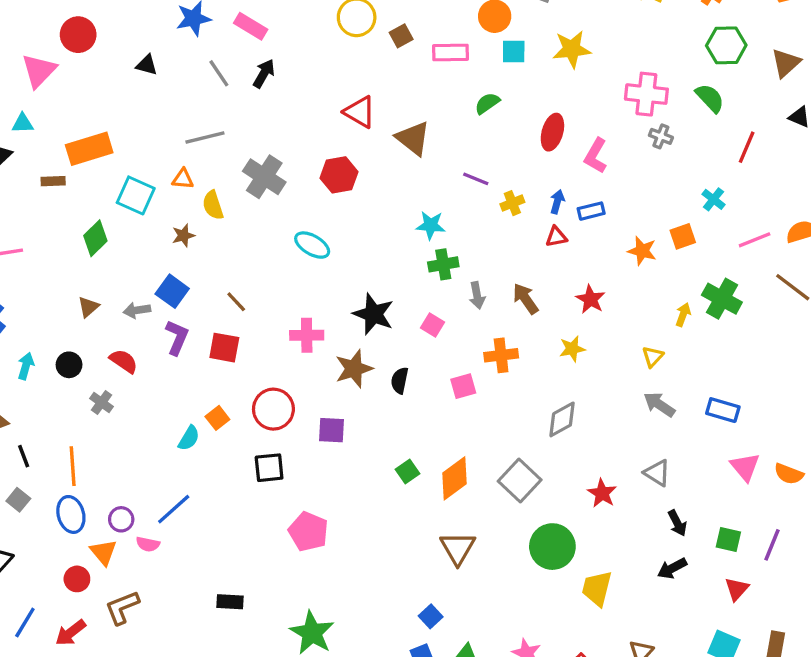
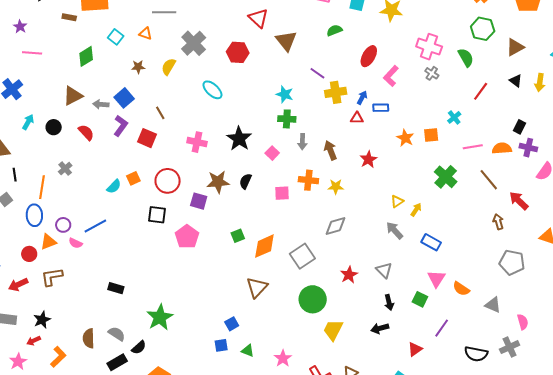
cyan square: (136, 195) -> (116, 37), size x0.7
yellow cross: (512, 203) -> (336, 92), size x1.5
yellow semicircle: (213, 205) -> (169, 67), moved, turned 36
brown triangle: (88, 307) -> (73, 96), size x1.5
yellow arrow: (683, 315) -> (416, 210), moved
yellow star: (572, 349) -> (336, 187), moved
brown star: (354, 369) -> (218, 182), moved
gray cross: (102, 403) -> (65, 169), moved
pink pentagon: (308, 532) -> (187, 237), moved
green square: (728, 540) -> (420, 299), moved
orange triangle: (103, 552) -> (48, 242), turned 36

